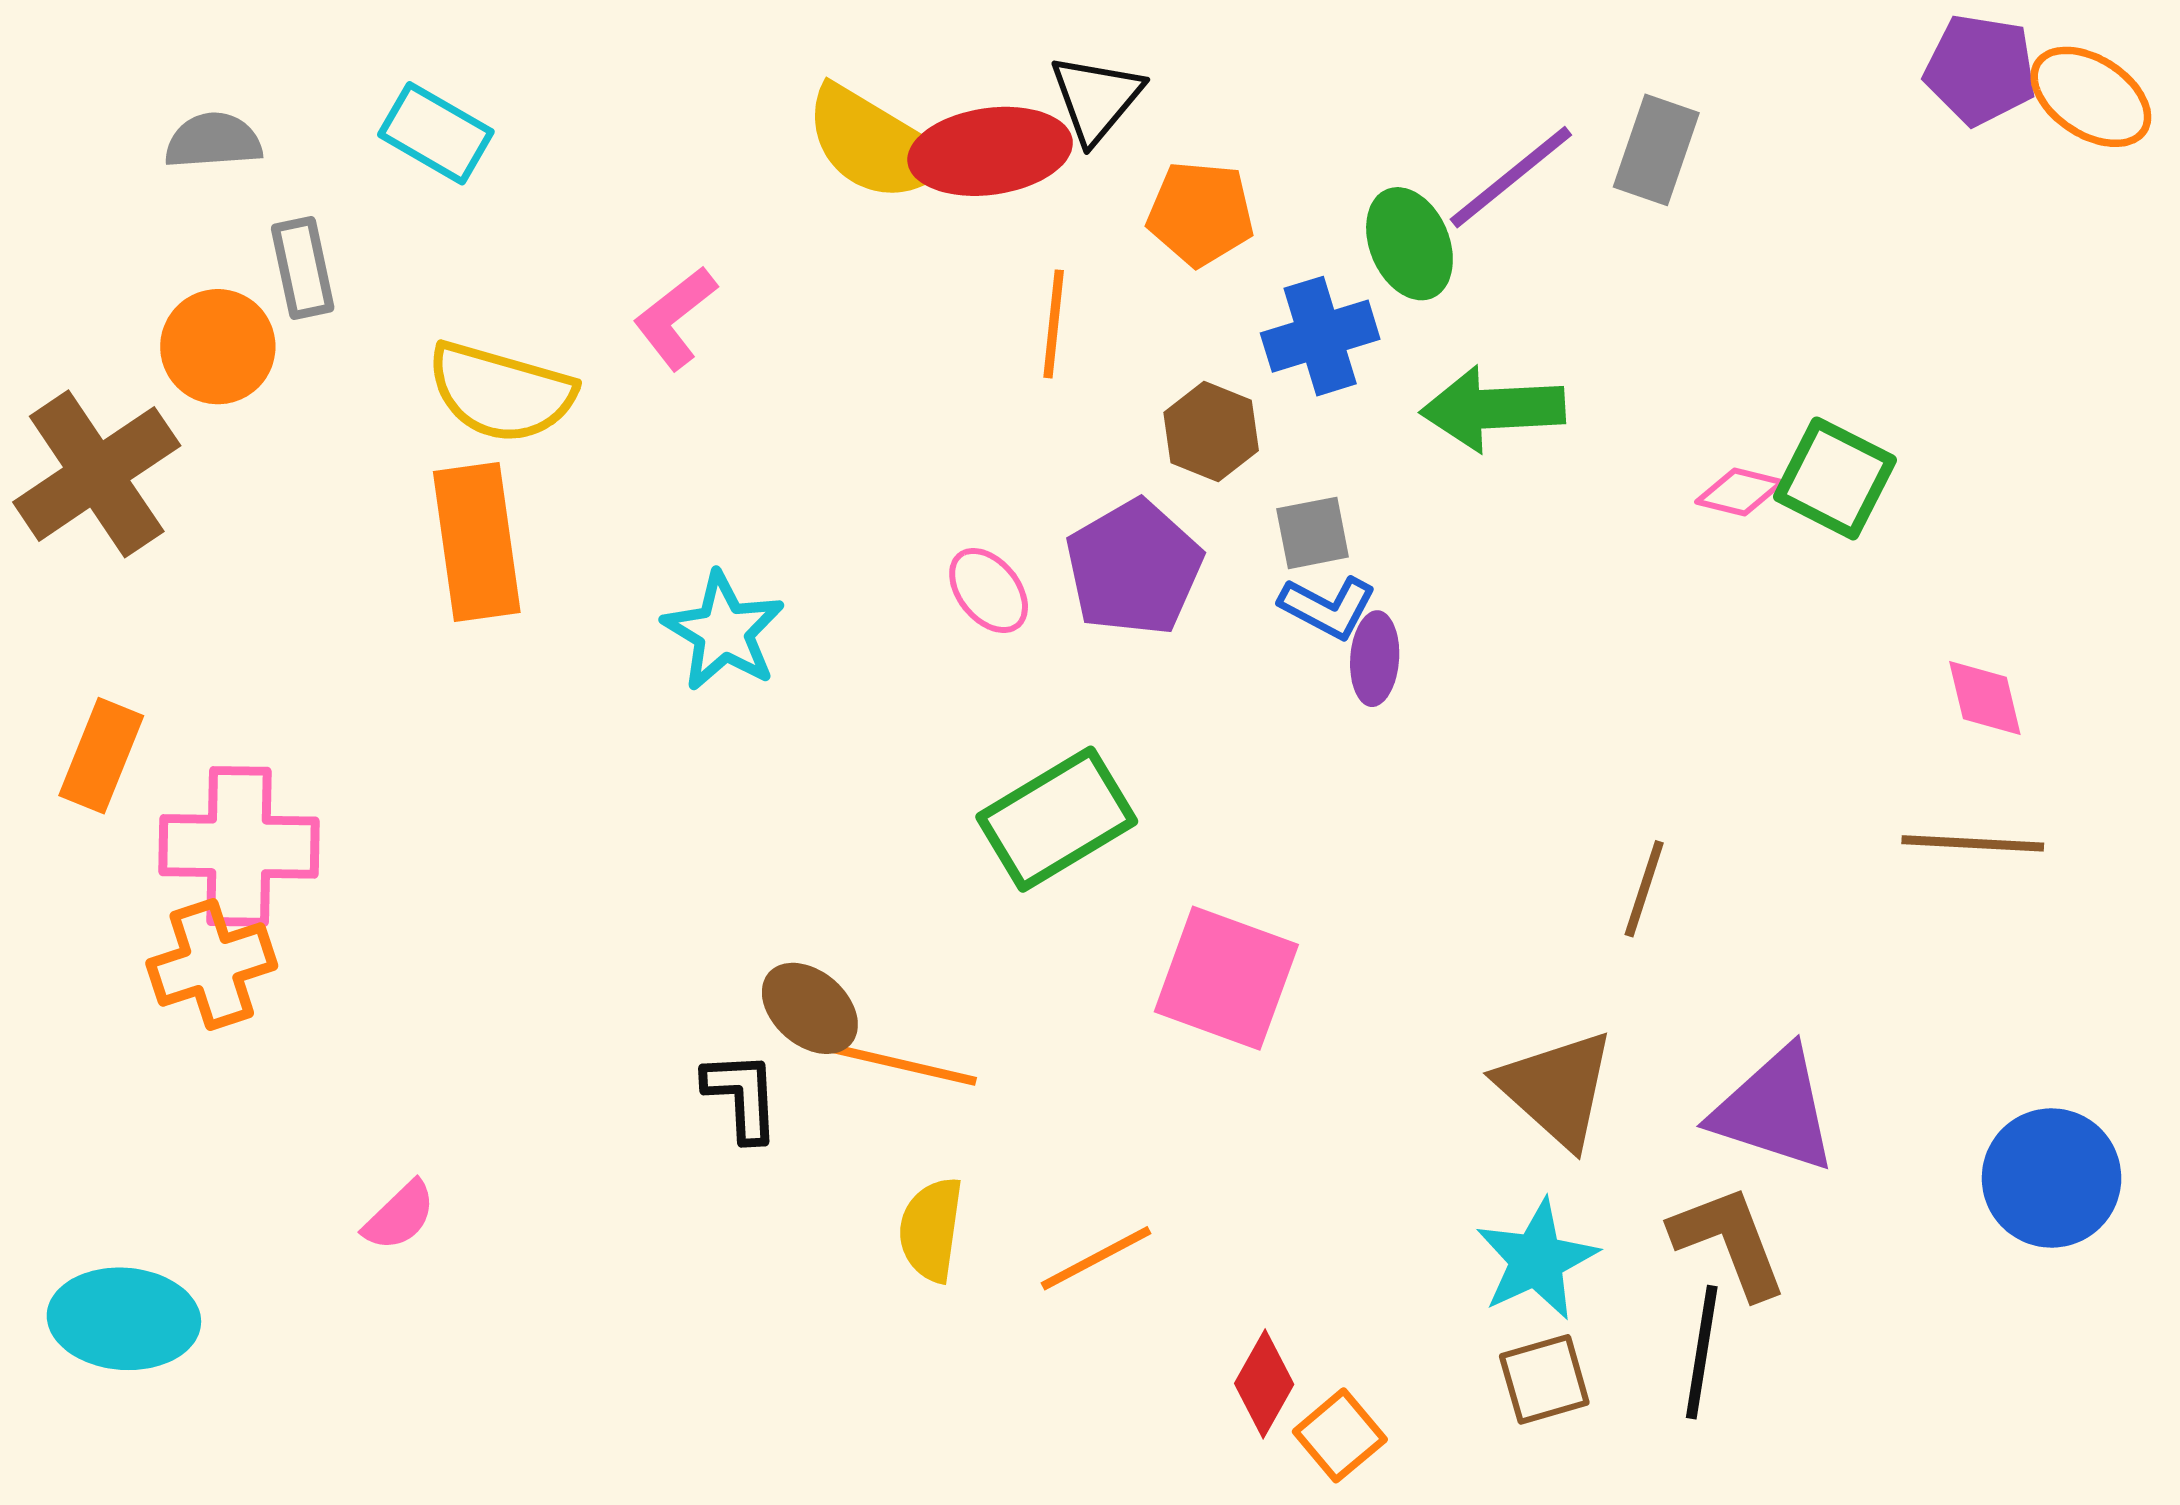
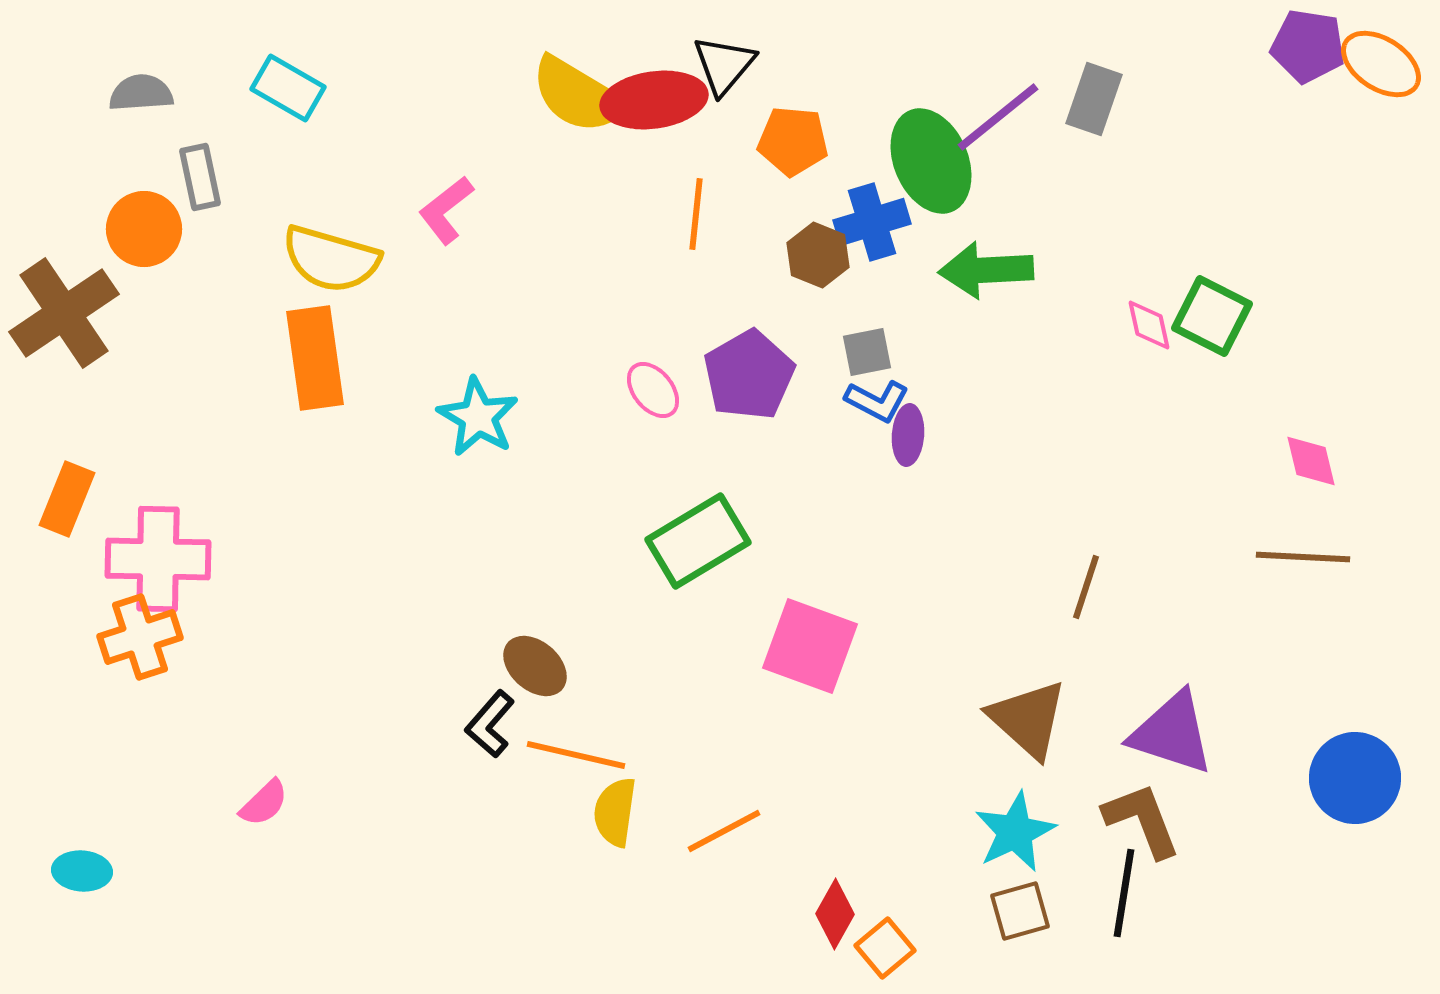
green ellipse: (1409, 244) -> (931, 161), size x1.4
brown hexagon: (1211, 431) -> (818, 255), moved
pink diamond: (1740, 492) -> (1149, 325), turned 64
orange line: (902, 1064) -> (576, 755), moved
black L-shape: (742, 1096) -> (490, 724), turned -136
cyan ellipse: (124, 1319) -> (82, 871), size x0.6

